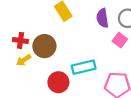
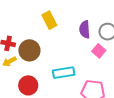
red circle: (58, 82) -> (28, 85), moved

